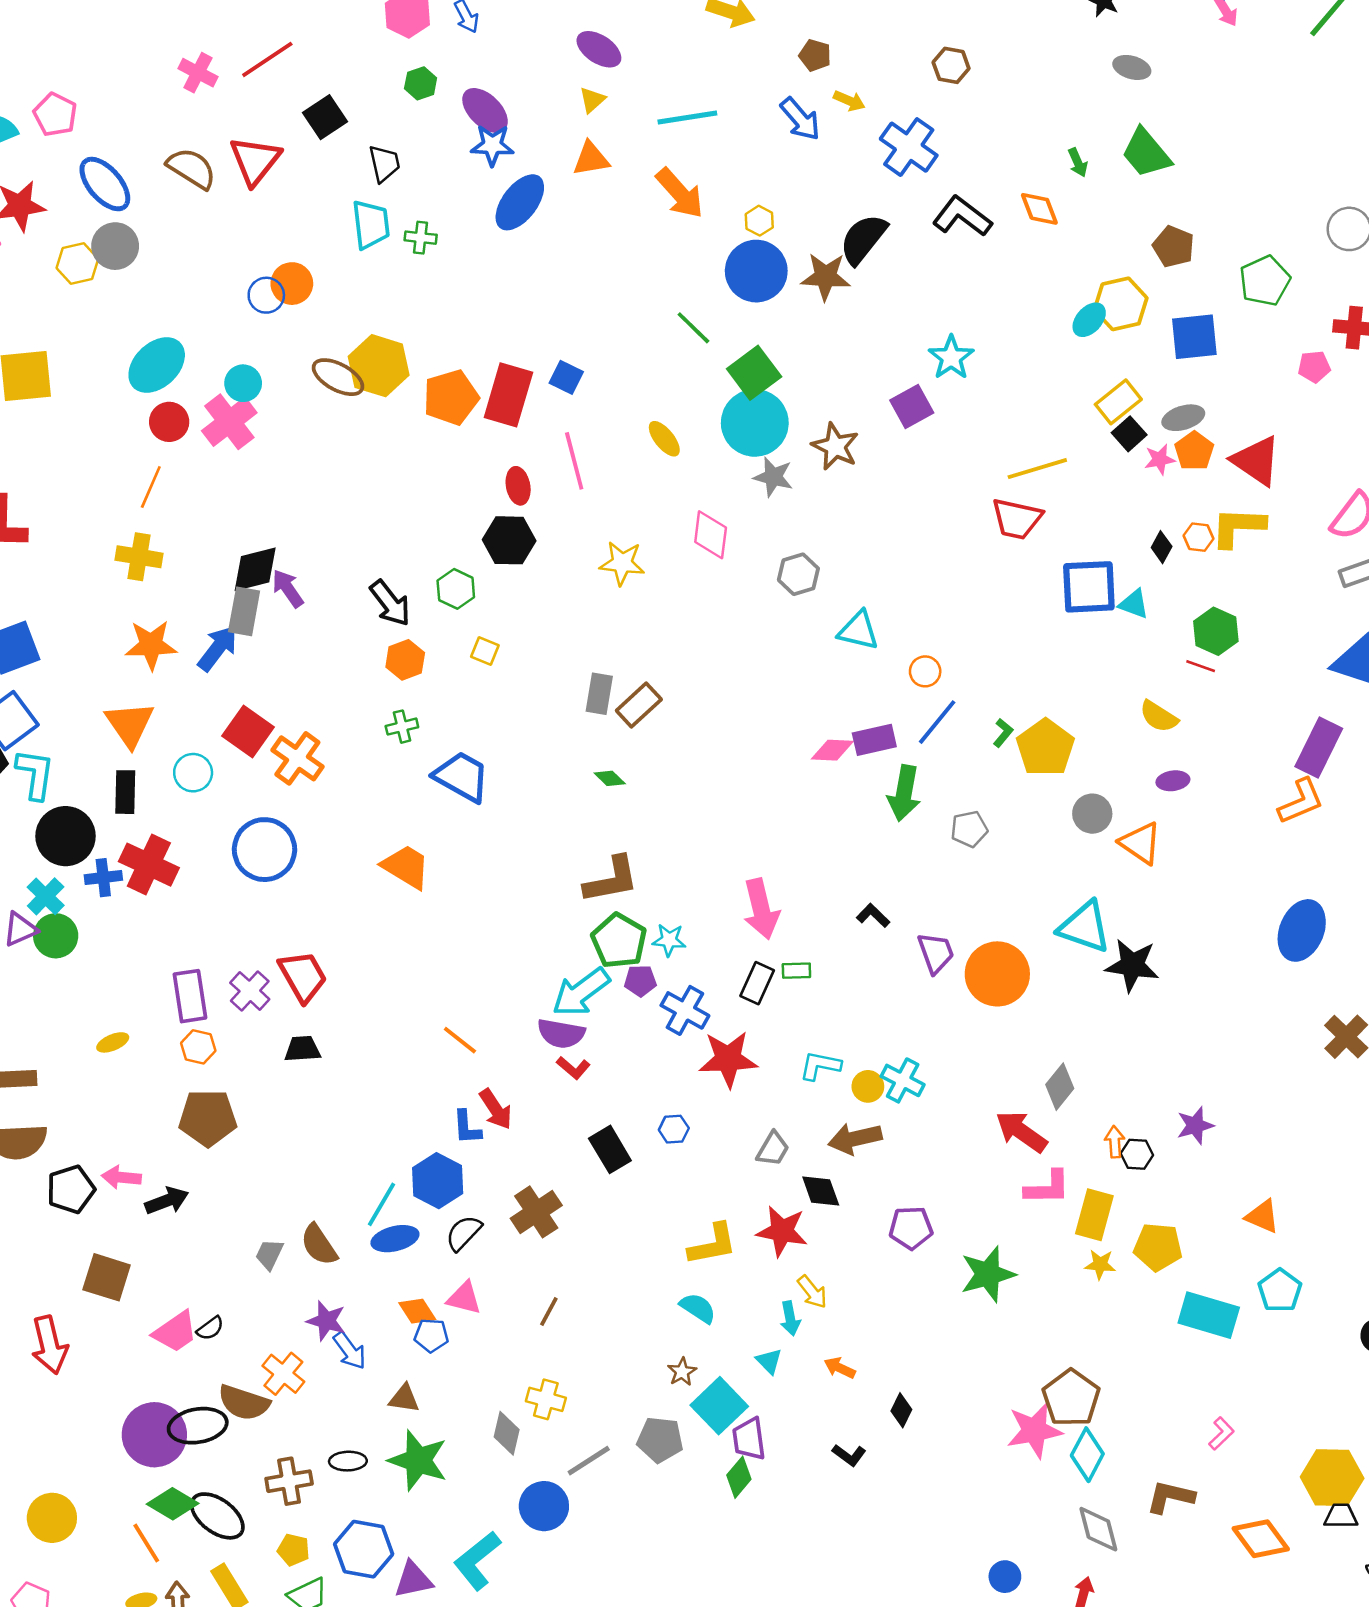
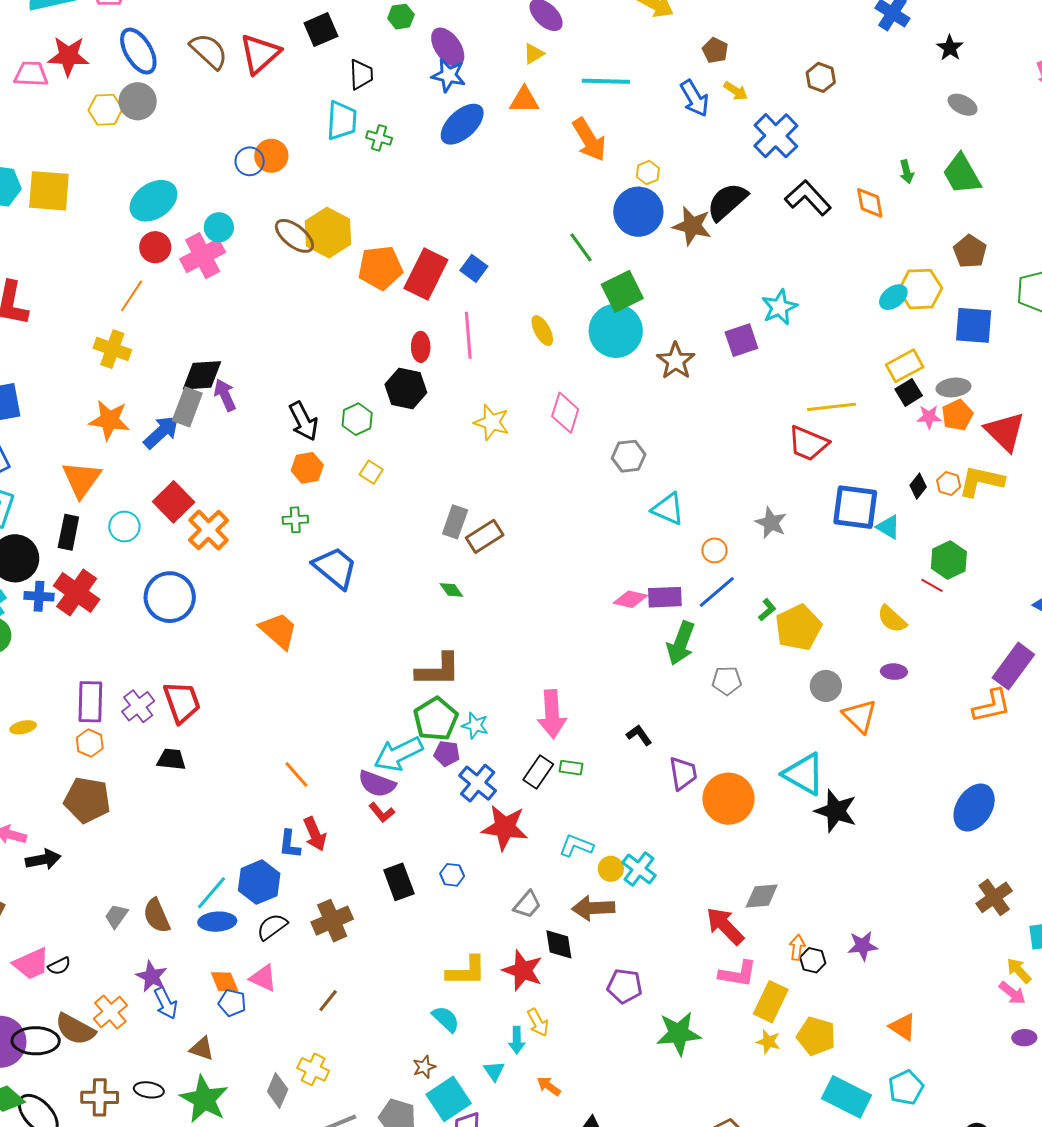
gray star: (773, 477) -> (771, 523), moved
gray diamond: (1060, 1087) -> (762, 896), turned 36

